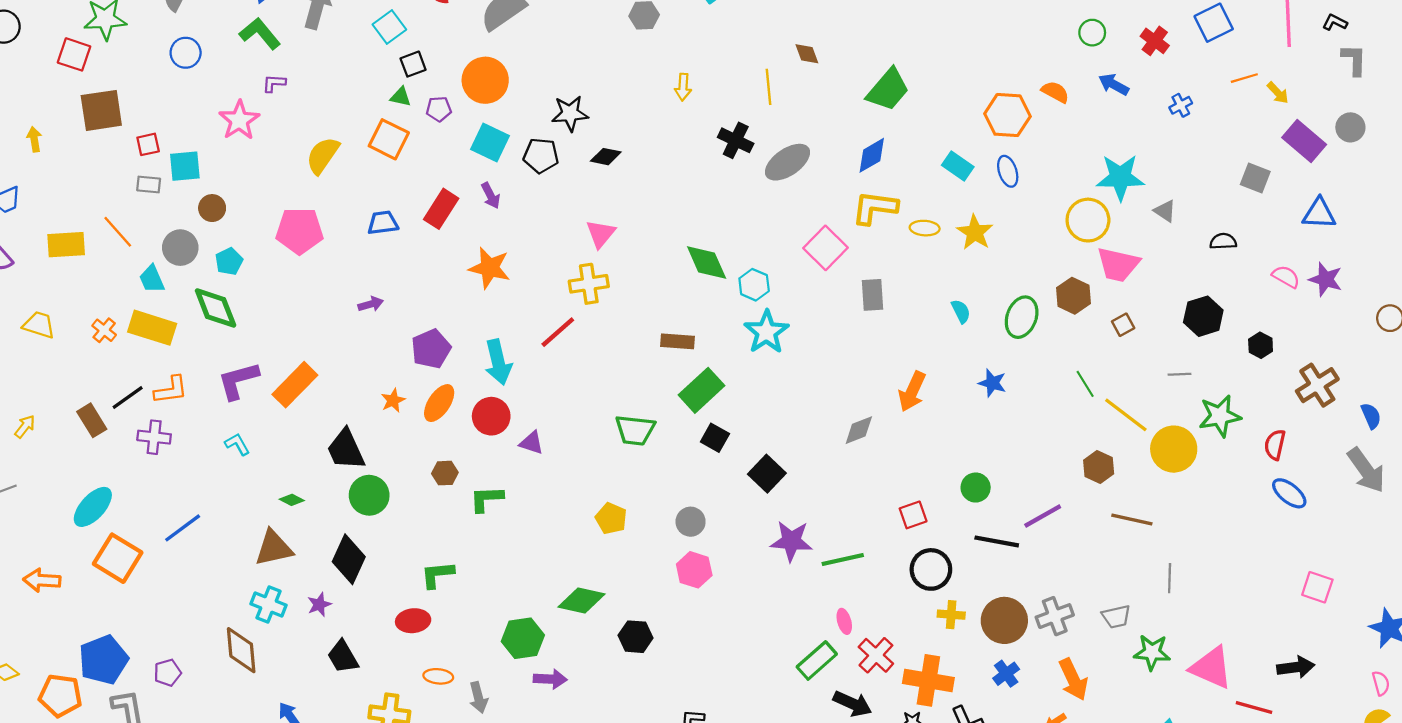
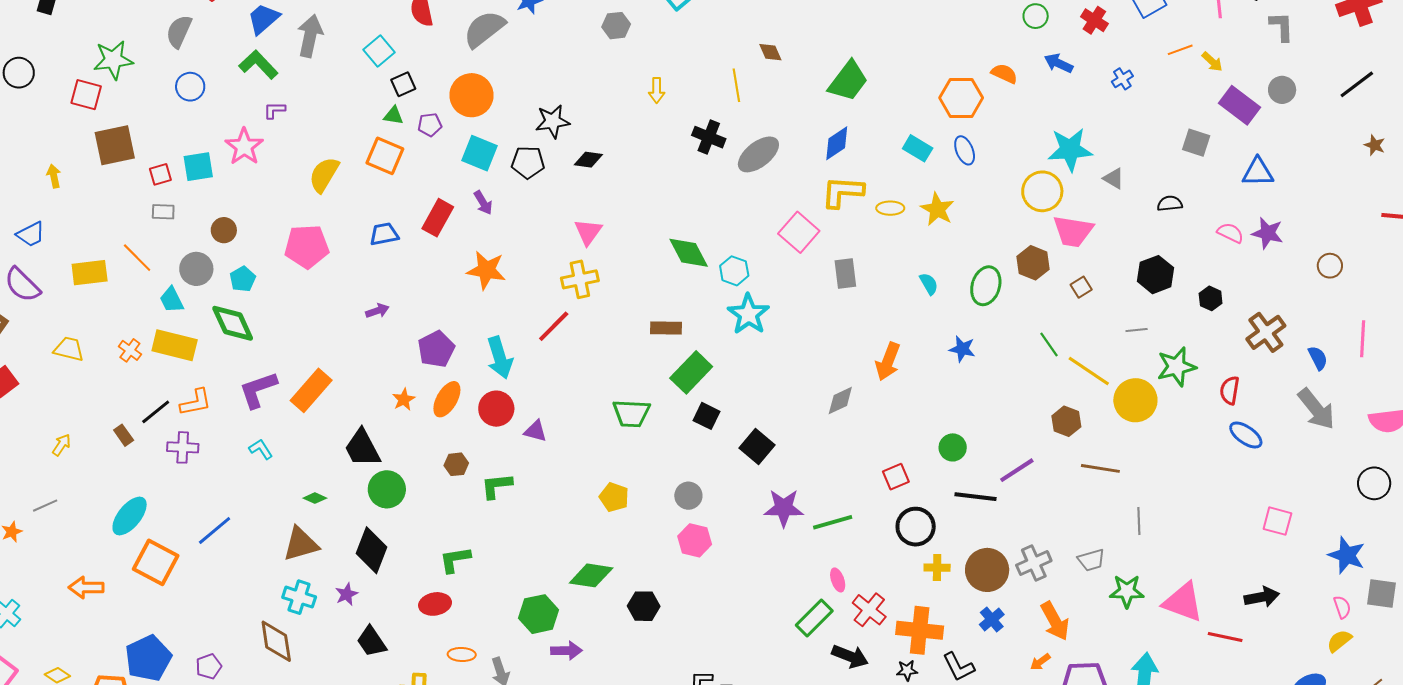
cyan square: (185, 166) -> (198, 167), moved
brown rectangle: (92, 420) -> (124, 435), size x0.7

